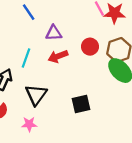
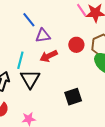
blue line: (29, 12) -> (29, 20), moved
black triangle: (36, 95) -> (30, 79), moved

